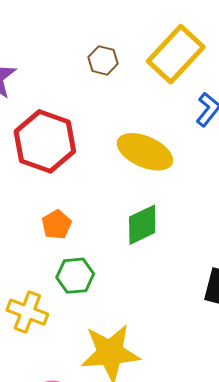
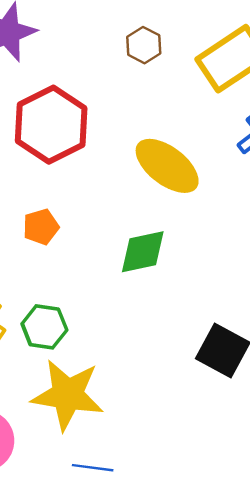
green hexagon: (75, 276) -> (44, 327), moved

